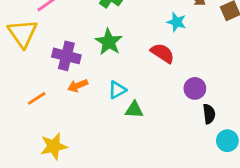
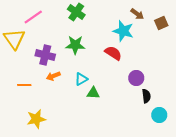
cyan star: (177, 22) -> (123, 31), size x1.5
green star: (109, 42) -> (75, 45), turned -30
orange line: (37, 98) -> (24, 85), turned 32

